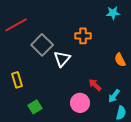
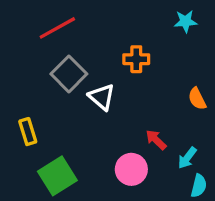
red line: (16, 25) -> (57, 28), moved
white triangle: (62, 59) -> (102, 97), turned -30
green square: (35, 107) -> (57, 176), size x1.6

